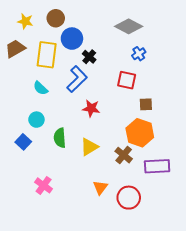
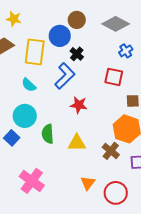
brown circle: (56, 18) -> (77, 20), moved
cyan circle: (36, 120) -> (25, 116), size x1.5
yellow triangle: (89, 147) -> (77, 143), turned 30
pink cross: (44, 185) -> (32, 181), size x1.4

